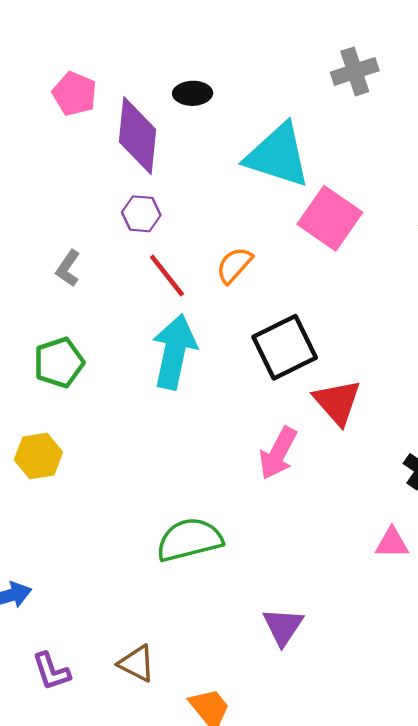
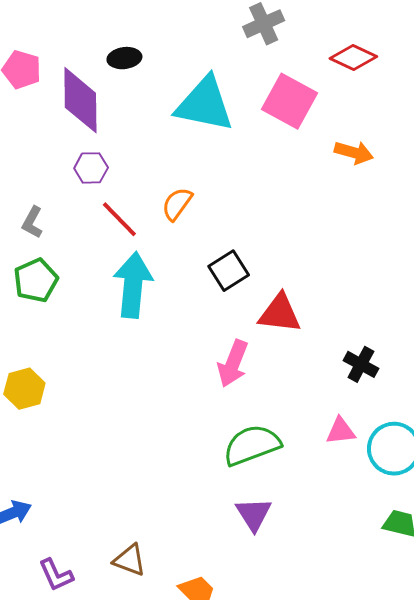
pink square: (330, 218) -> (290, 101), moved
black square: (285, 347) -> (229, 271), size x0.7
green pentagon: (59, 363) -> (36, 280), moved
red triangle: (337, 402) -> (280, 313), turned -36
green semicircle: (189, 540) -> (252, 445), moved

